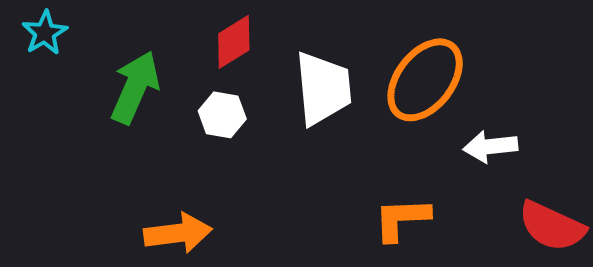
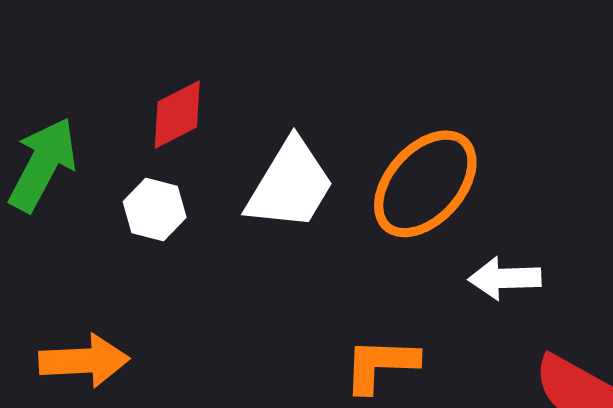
white trapezoid: (323, 88) -> (290, 185), turned 32

